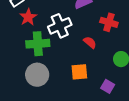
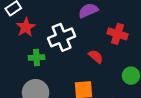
green cross: (38, 44) -> (37, 57), size x0.6

